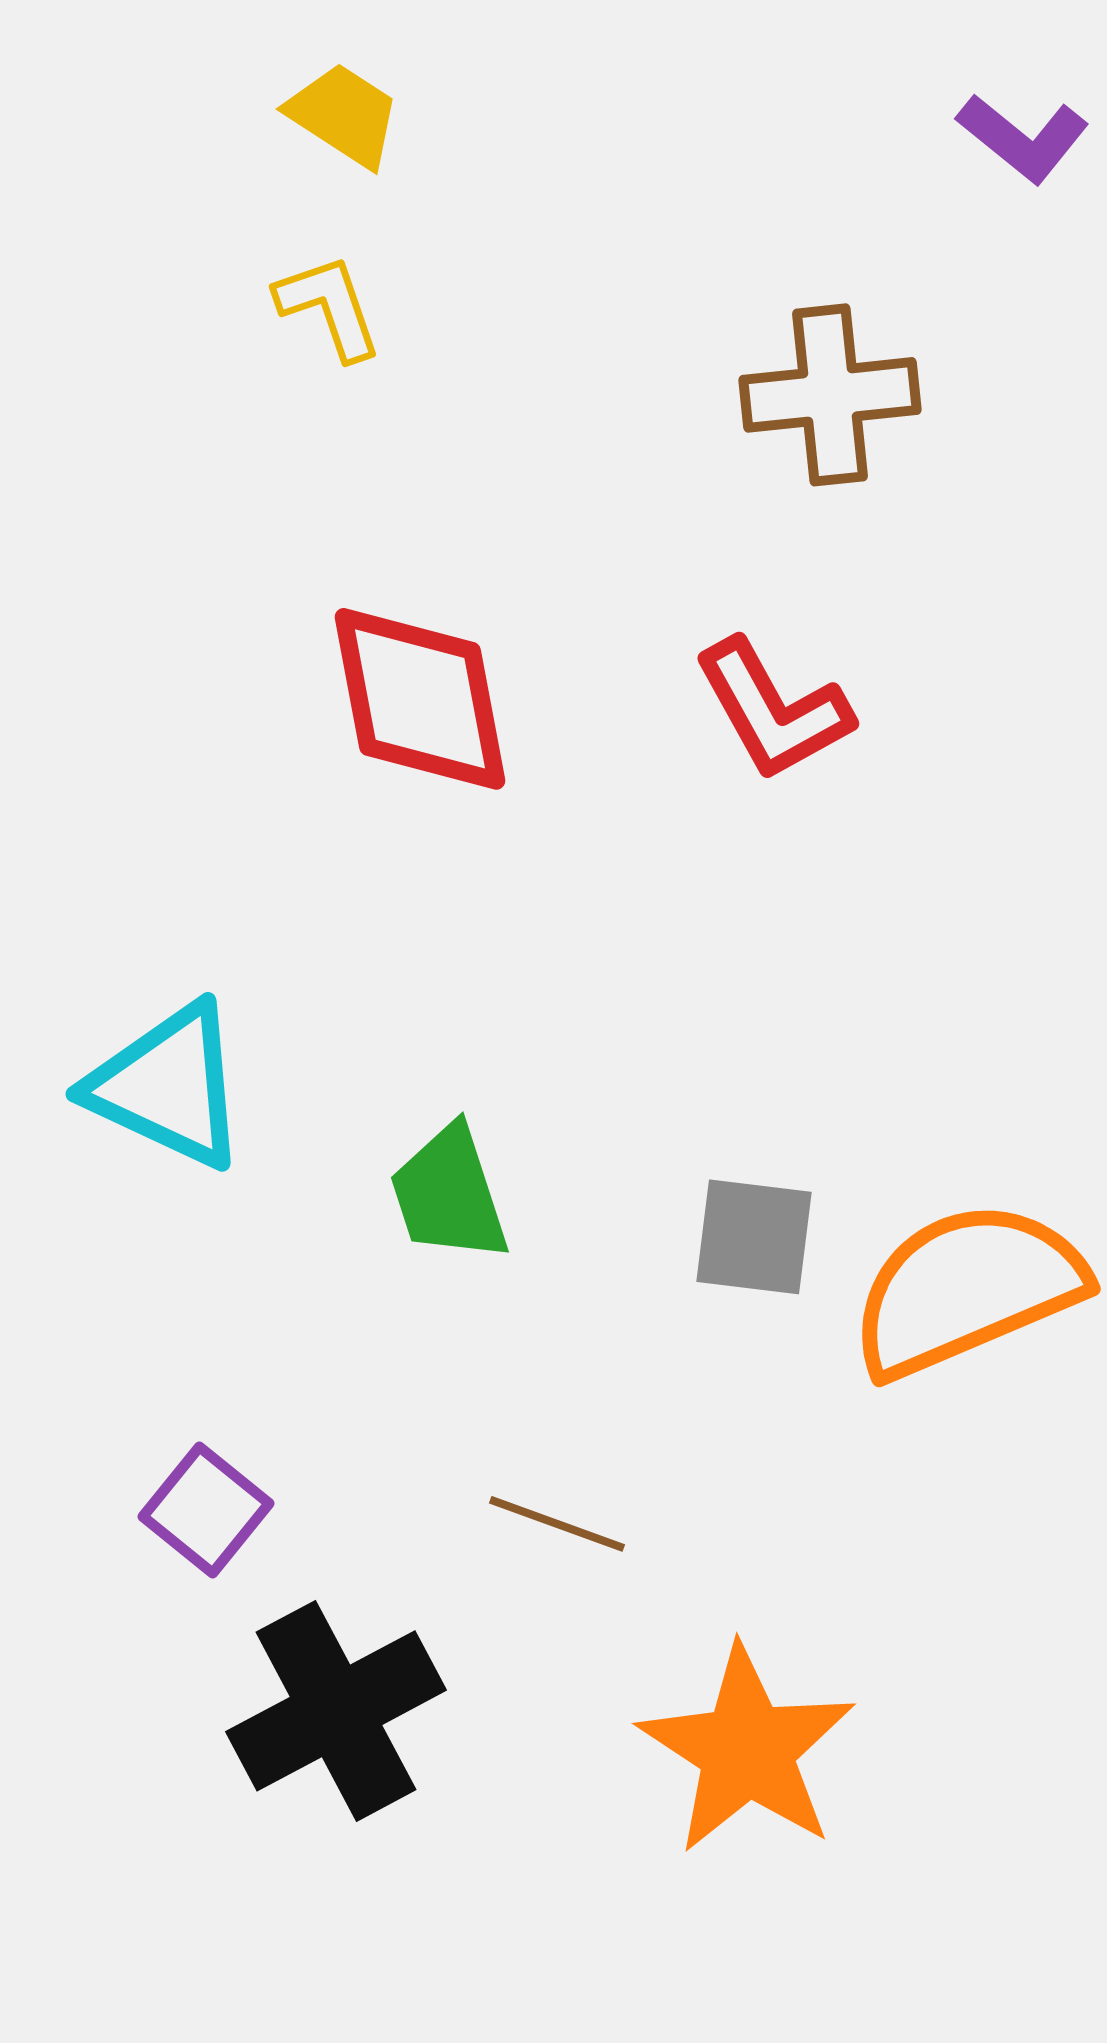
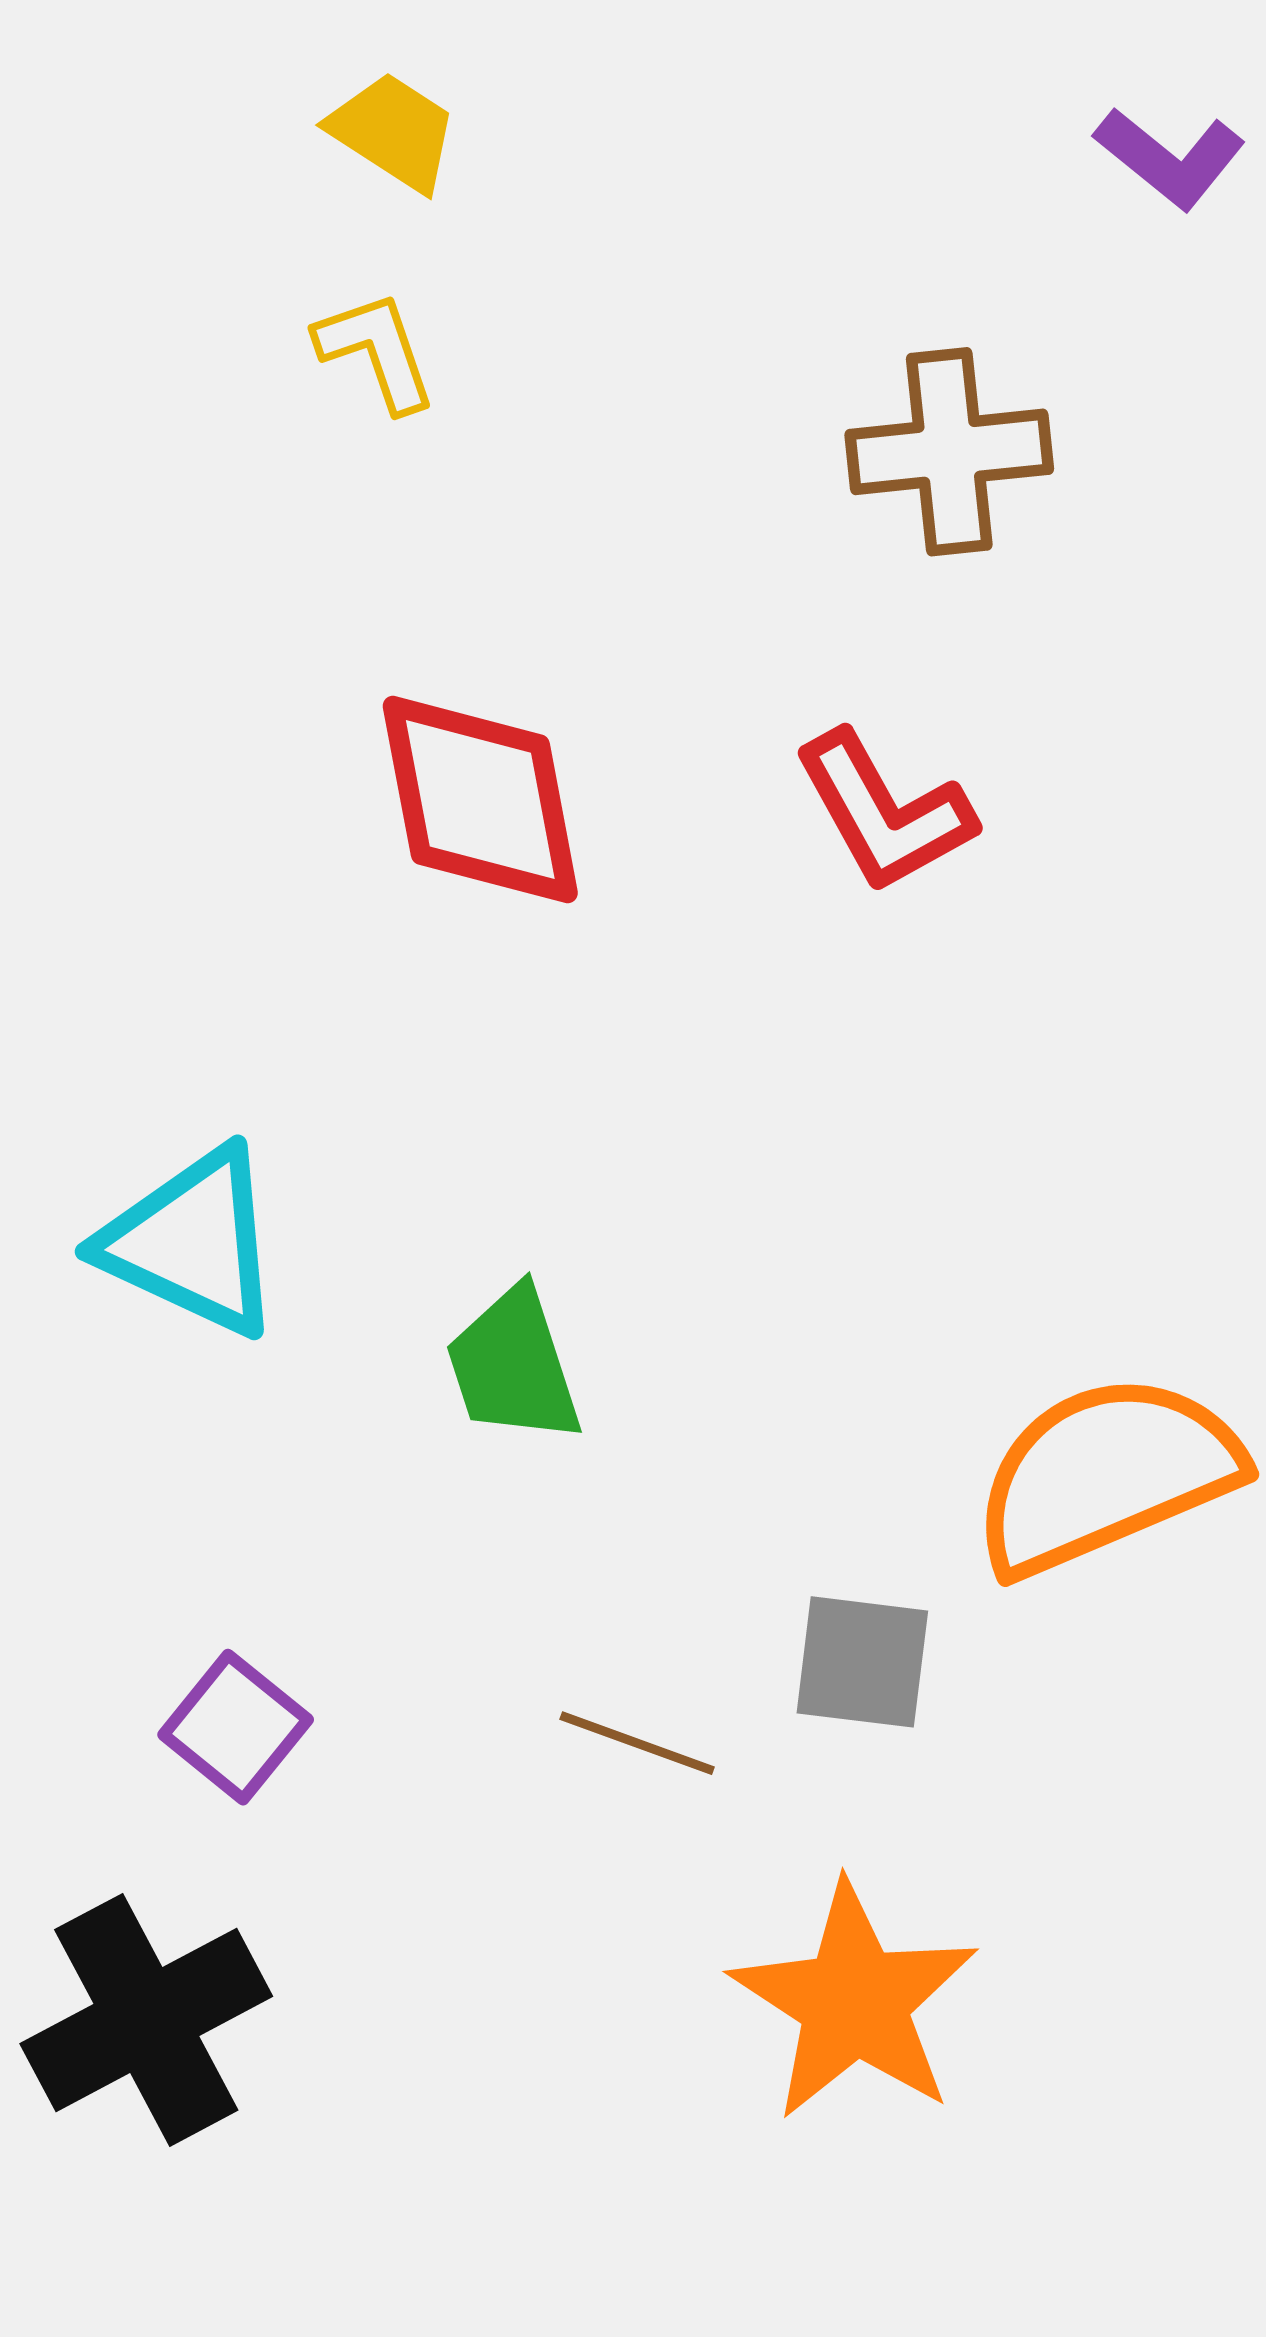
gray square: (754, 1237) -> (862, 1662), moved
black cross: (336, 1711) -> (146, 2020), moved

